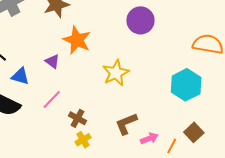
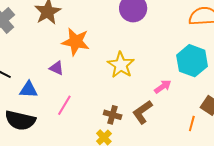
brown cross: (78, 118) -> (113, 115), moved
pink arrow: (149, 138) -> (163, 87), moved

